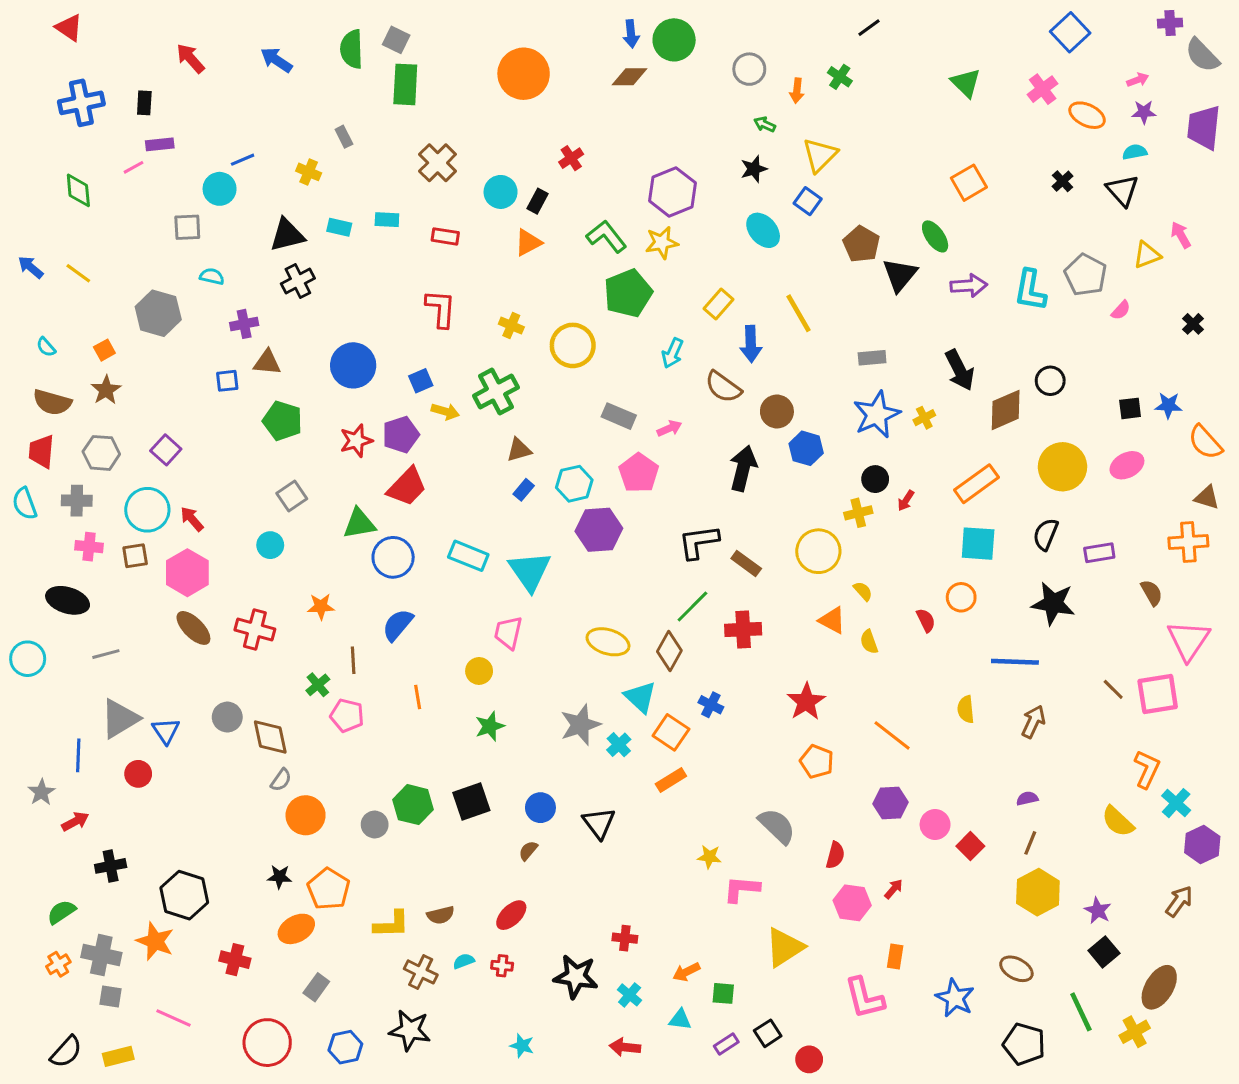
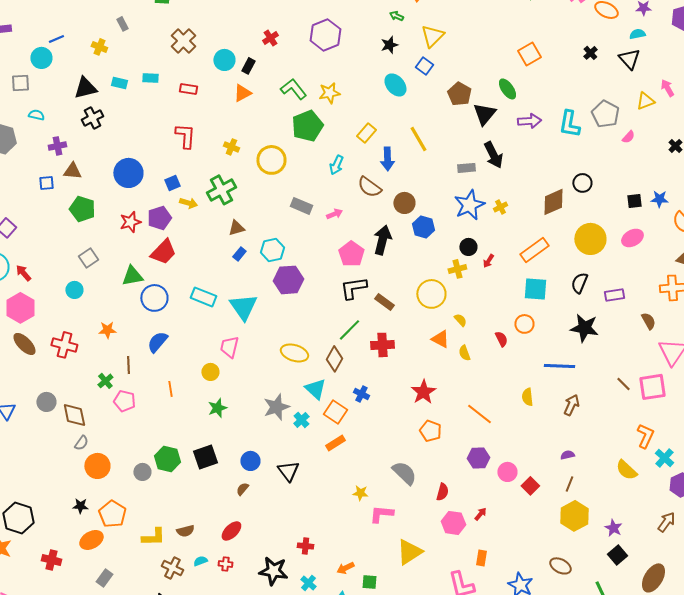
purple hexagon: (673, 192) -> (325, 35), moved
black arrow: (960, 370) -> (493, 155), moved
pink pentagon: (639, 473) -> (351, 254), moved

